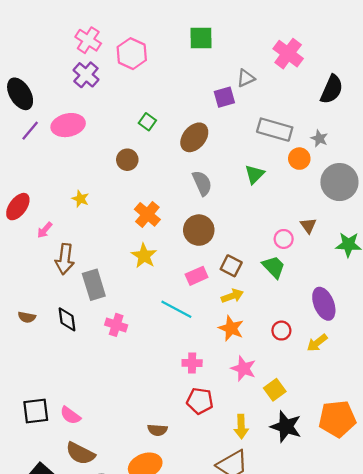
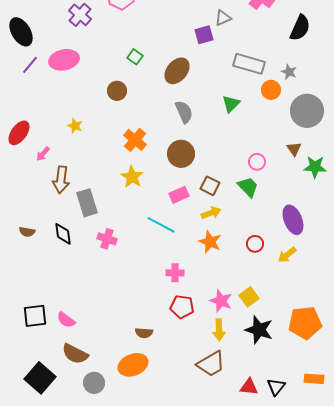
brown triangle: (308, 226) -> (294, 149), moved
pink star: (243, 369) -> (221, 301), moved

